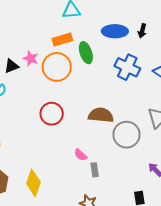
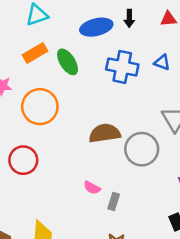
orange circle: (57, 67) -> (40, 107), moved
red circle: (52, 114) -> (23, 160), moved
gray rectangle: (95, 170) -> (114, 201), turned 40

